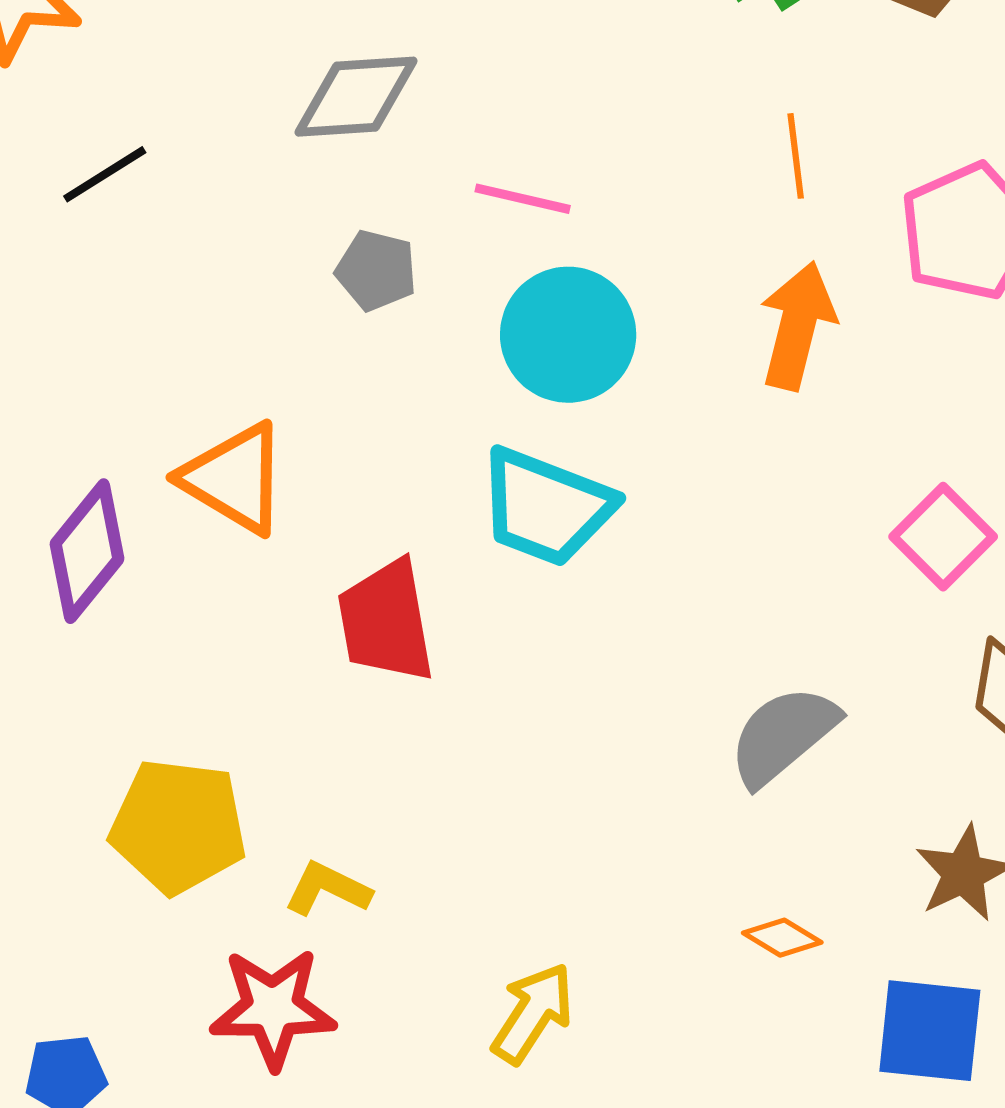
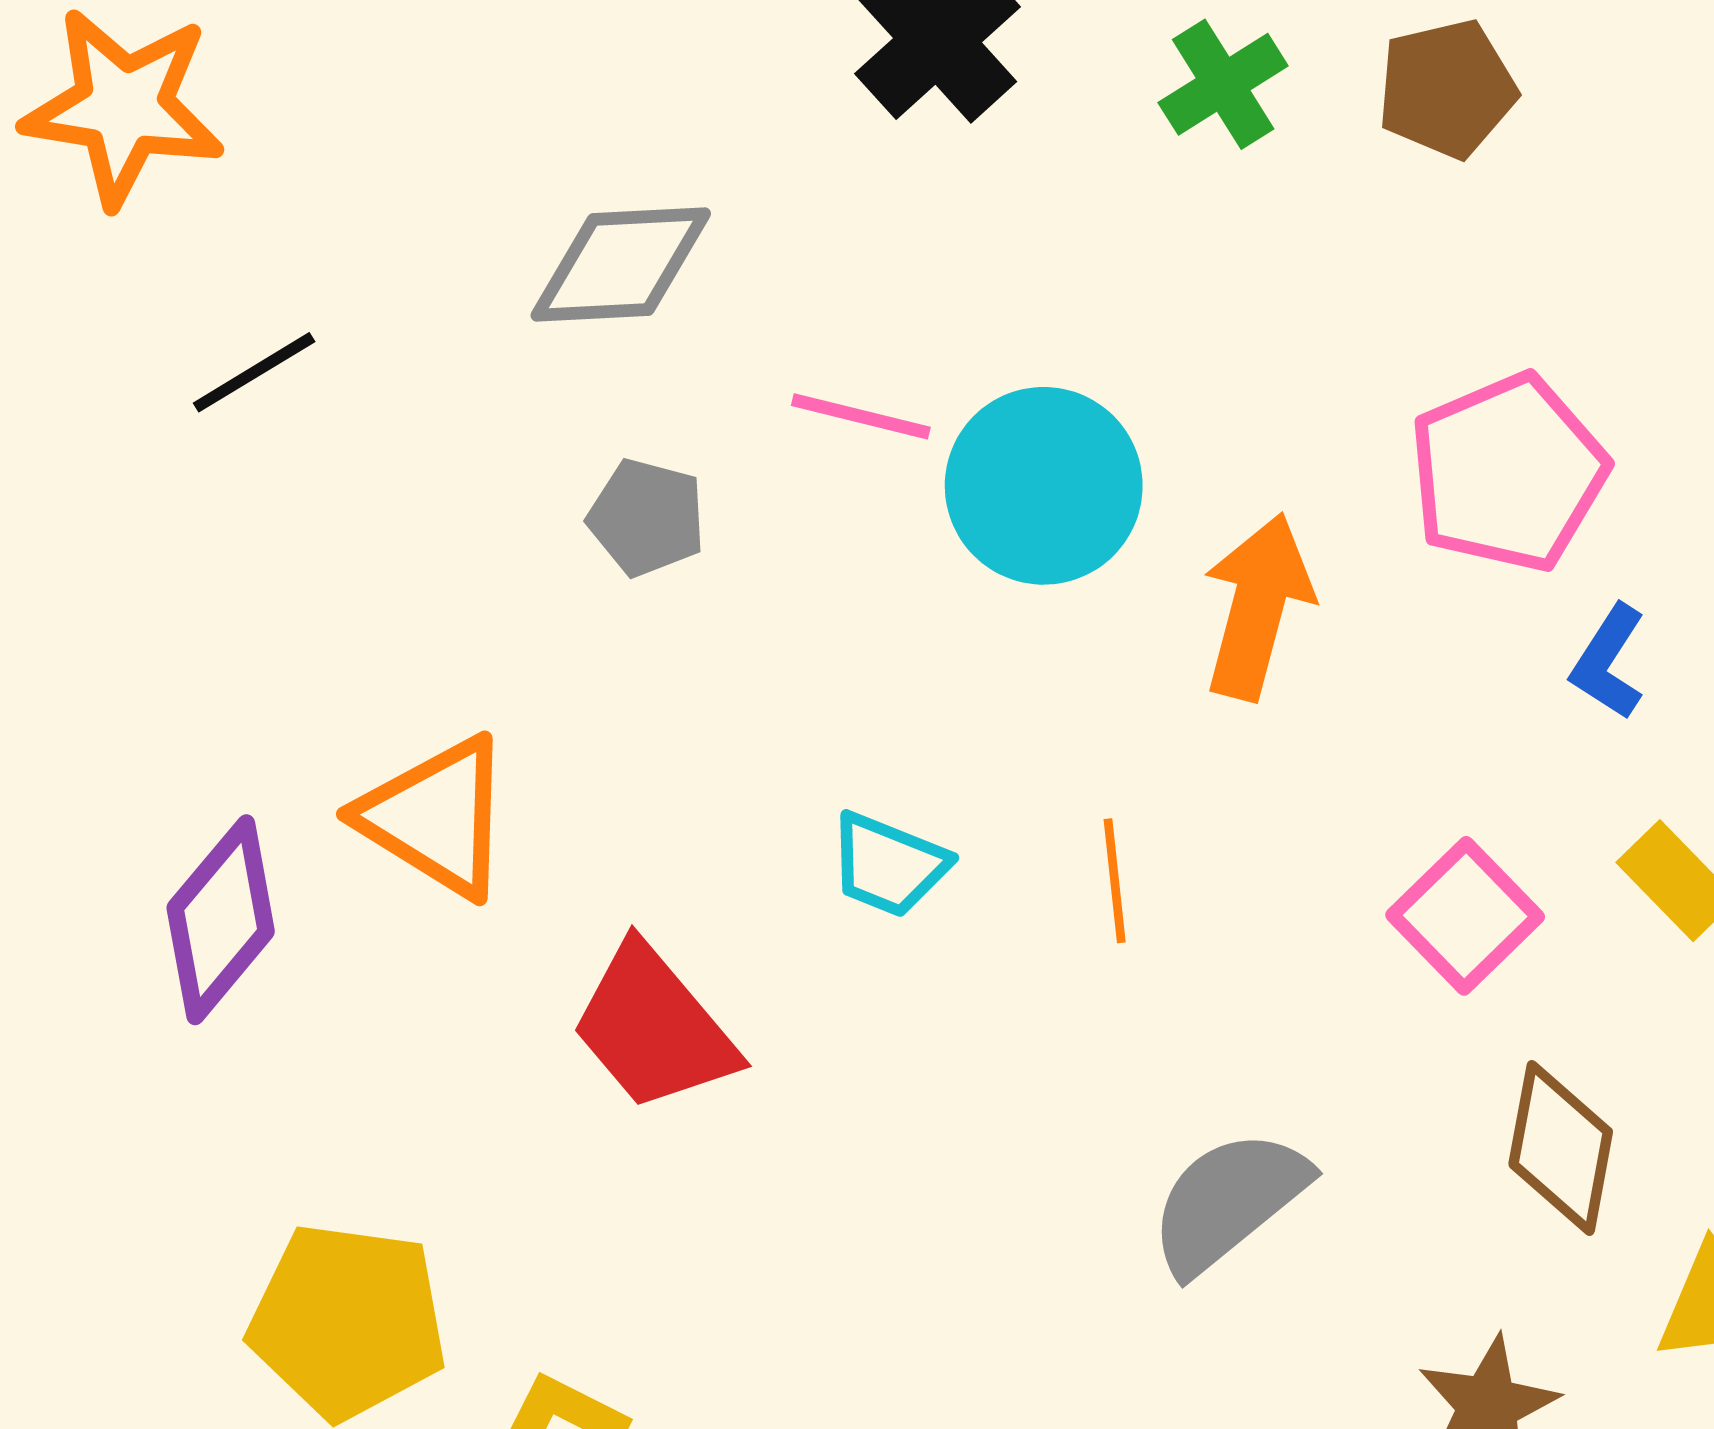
orange line: (796, 156) -> (1115, 881), moved
cyan circle: (568, 335) -> (1044, 486), moved
cyan trapezoid: (546, 507) -> (888, 865), size x0.6
red trapezoid: (386, 621) -> (654, 1028), turned -31

